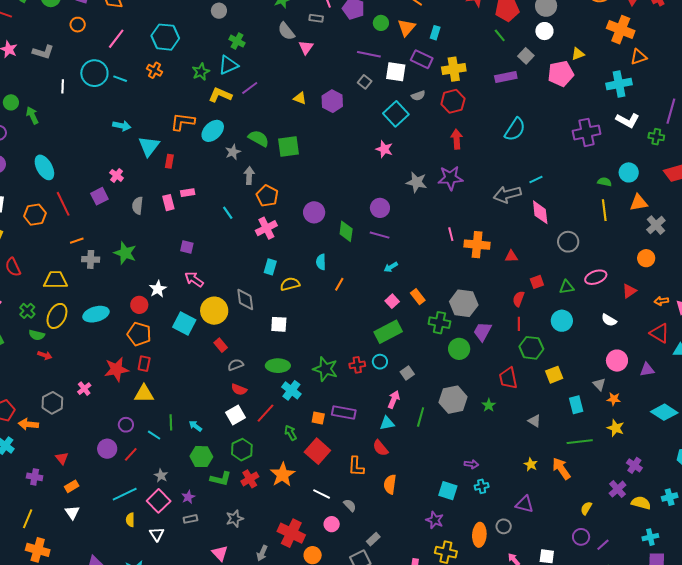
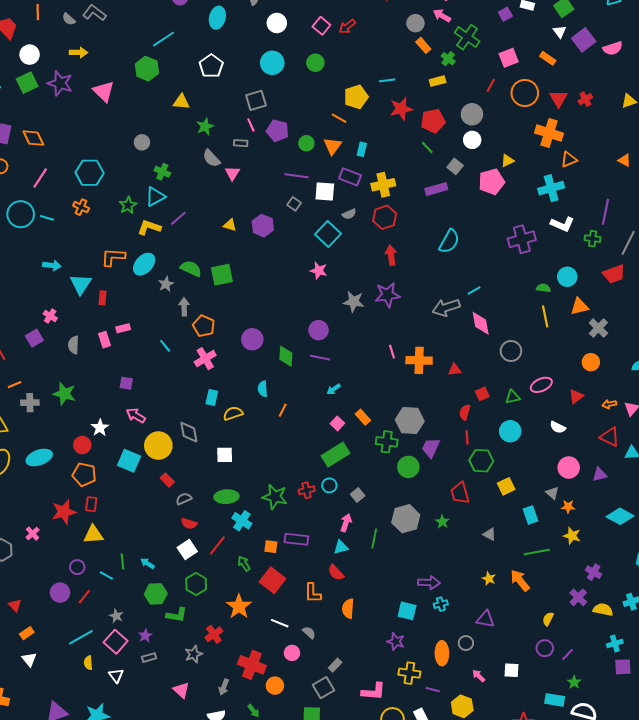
purple arrow: (471, 464) -> (429, 583), size x1.5
red cross: (250, 479) -> (214, 634), moved

